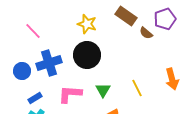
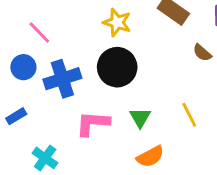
brown semicircle: (146, 33) -> (202, 53), moved
blue circle: (22, 71) -> (23, 67), moved
blue rectangle: (35, 98) -> (16, 116), moved

